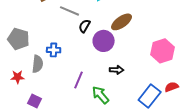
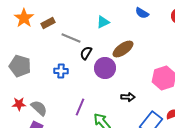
blue cross: (54, 50) -> (61, 71), moved
gray semicircle: (38, 64) -> (39, 108), moved, turned -54
black arrow: (117, 70) -> (128, 97), moved

